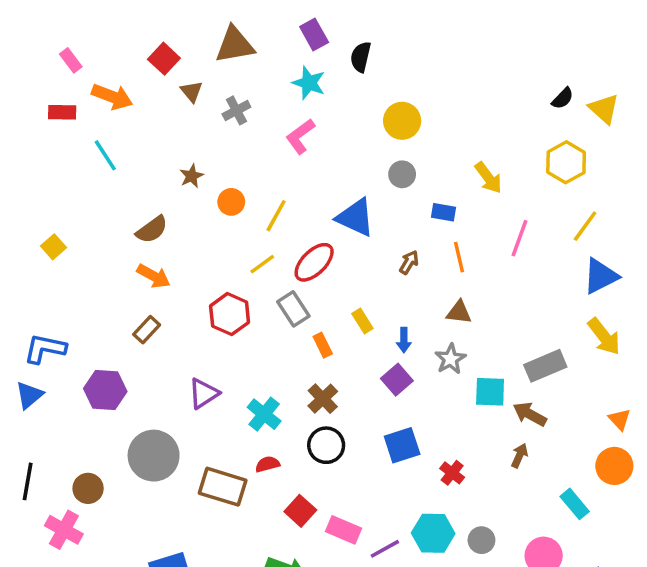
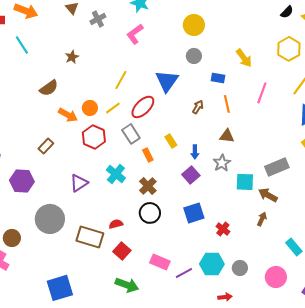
orange circle: (231, 202) -> (90, 108), moved
blue triangle: (355, 217) -> (167, 81), turned 40
orange arrow: (154, 276) -> (68, 115), moved
cyan cross: (264, 414) -> (116, 174), moved
red square: (300, 511) -> (122, 251), moved

